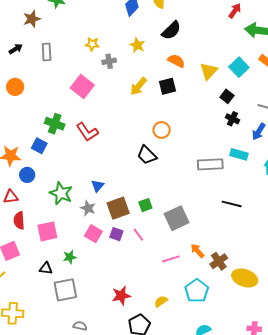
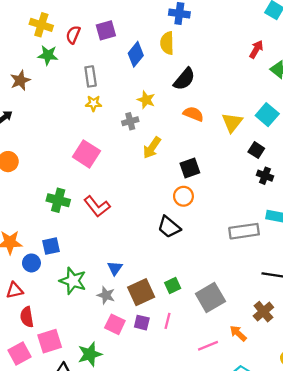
gray rectangle: (47, 52) -> (91, 76), moved
gray cross: (109, 61) -> (130, 121), moved
black square: (168, 86) -> (190, 168), moved
blue square: (39, 146) -> (51, 246), moved, turned -35
pink square: (47, 231) -> (50, 341), moved
pink line: (138, 235) -> (168, 321), turned 56
green star: (70, 257) -> (90, 354), size x1.5
brown cross: (219, 261) -> (263, 312), moved

